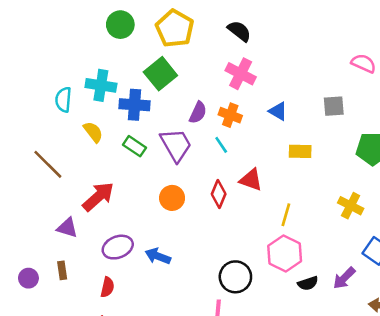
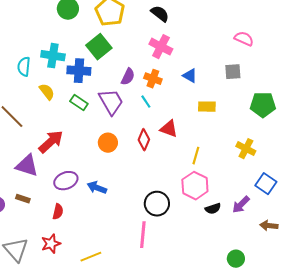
pink semicircle: (363, 63) -> (244, 39), moved
purple triangle: (67, 228) -> (27, 166), size x1.4
brown rectangle: (62, 270) -> (23, 199), turned -64

